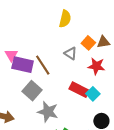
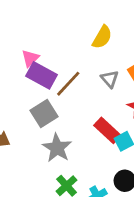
yellow semicircle: (65, 19) -> (102, 37), moved
brown line: (43, 65) -> (68, 84), turned 60

